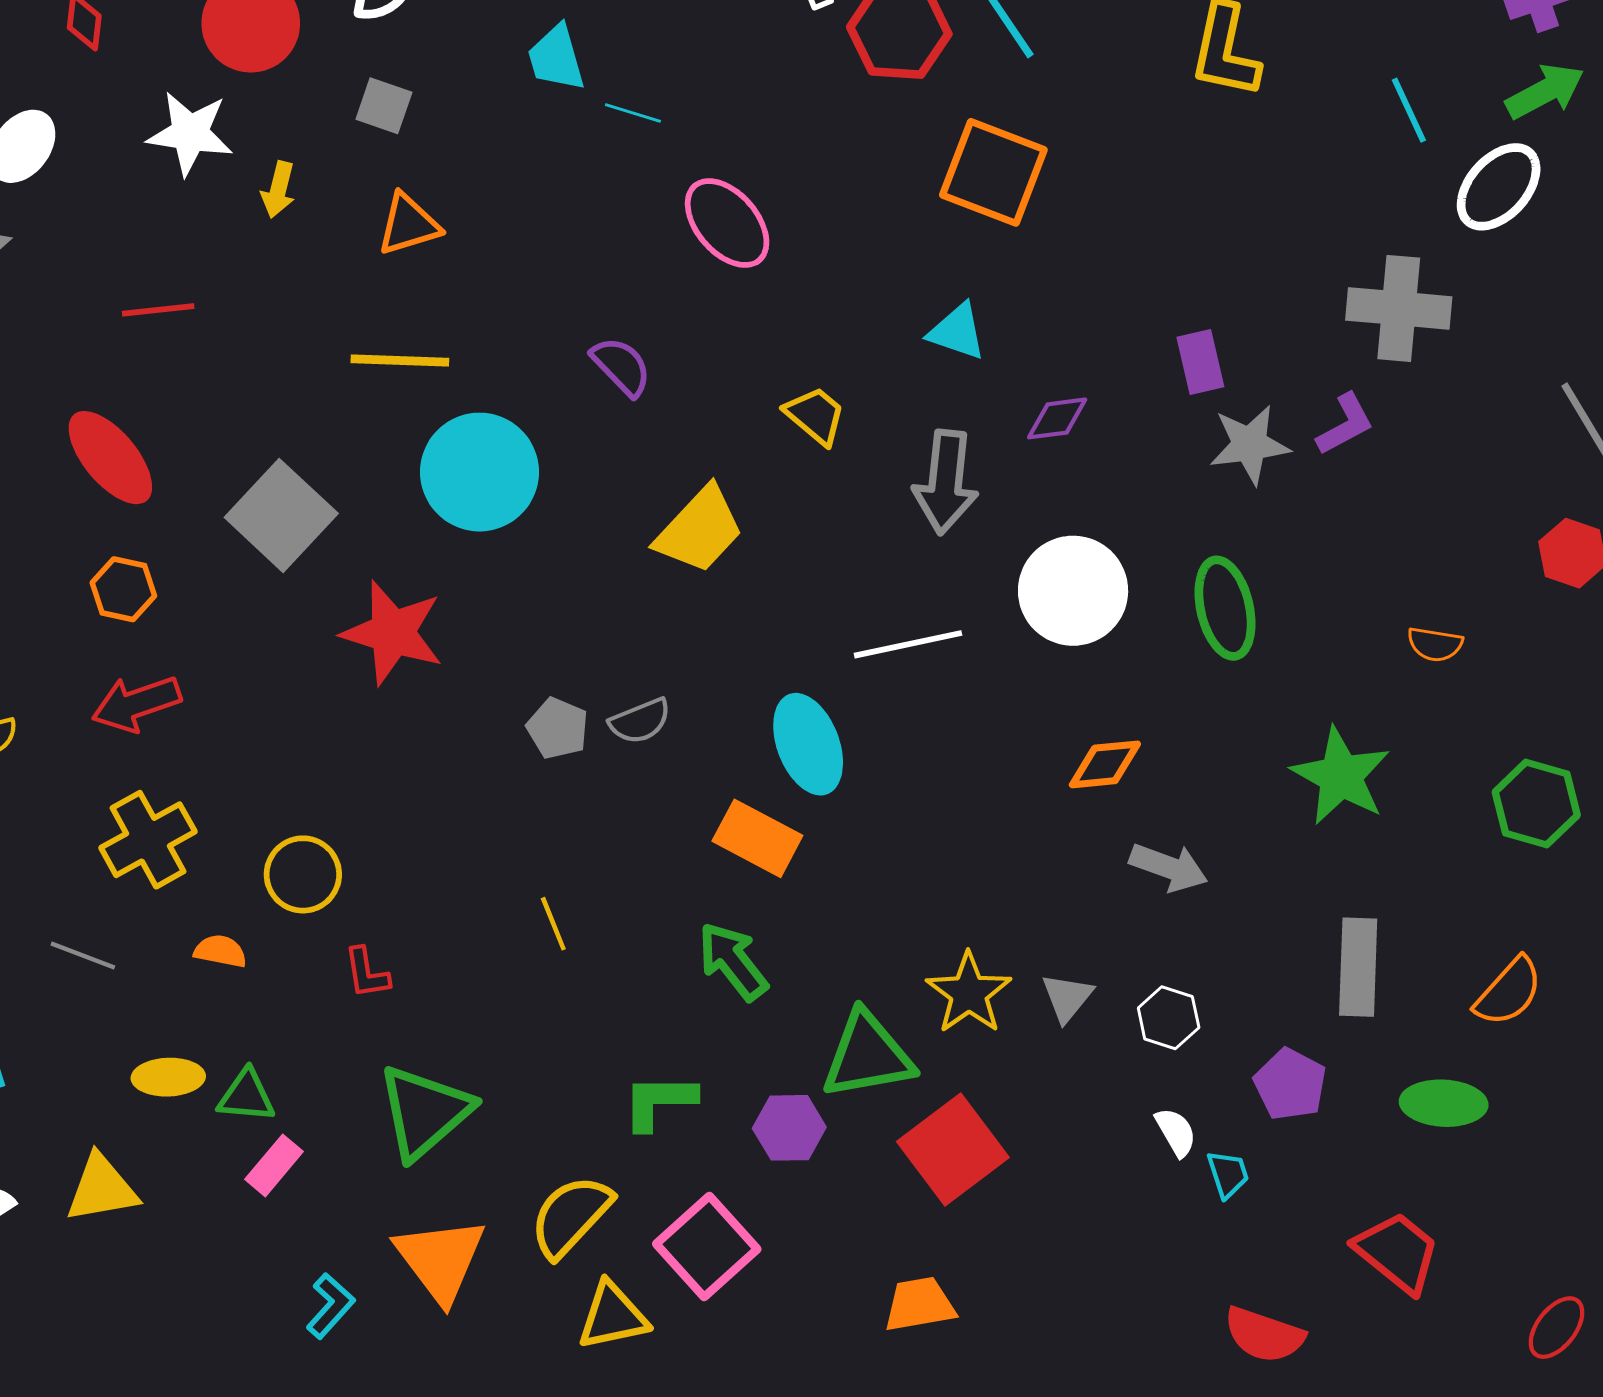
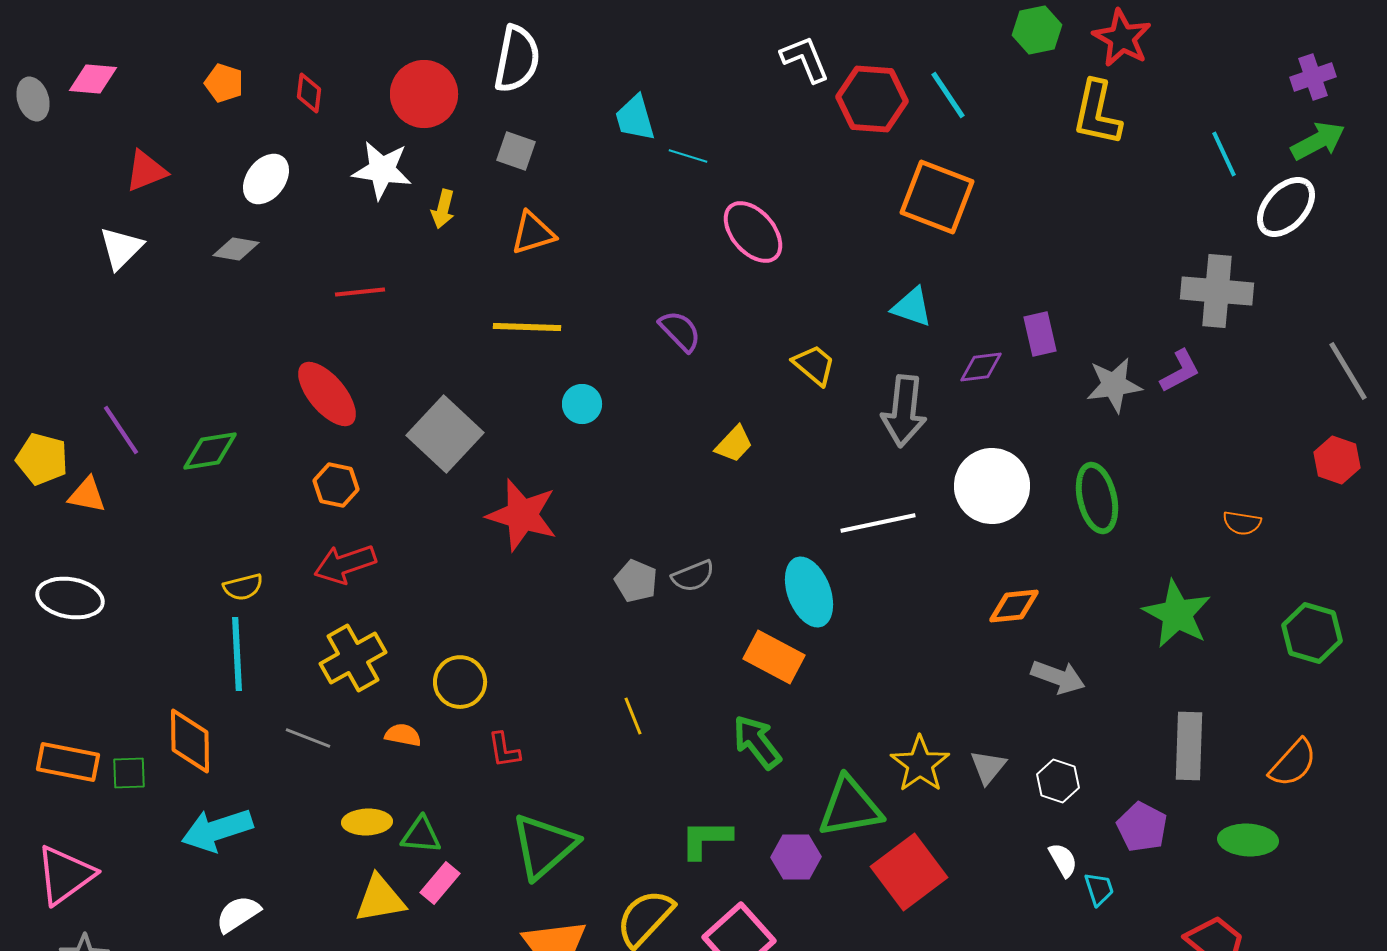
purple rectangle: (1200, 362) -> (1040, 334), moved
cyan circle: (479, 472) -> (582, 404), size x0.5
yellow trapezoid: (700, 530) -> (734, 444), size x0.6
yellow triangle: (102, 1189) -> (380, 899), moved

